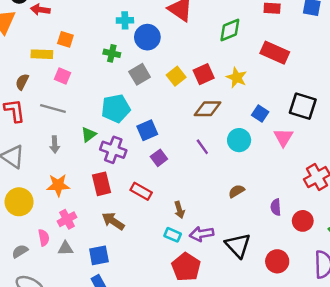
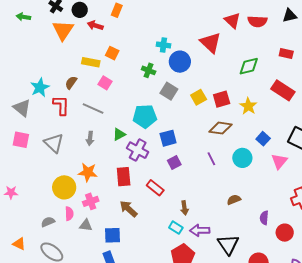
gray square: (140, 74) -> (169, 91), turned -36
yellow circle: (19, 202) -> (64, 187), moved

